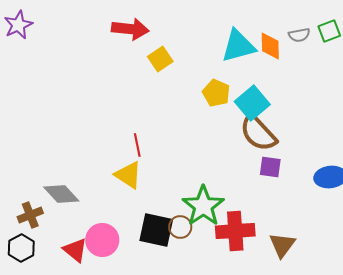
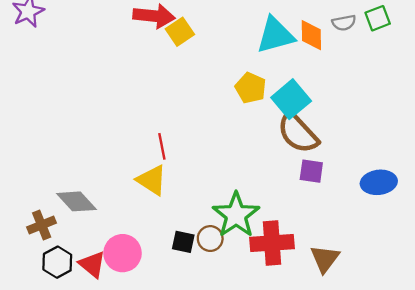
yellow square: (160, 59) -> (180, 32), moved
black square: (156, 230) -> (183, 242), size x0.6
black hexagon: (21, 248) -> (57, 262), moved

